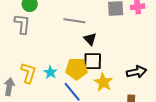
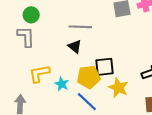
black triangle: (90, 39) -> (75, 46), moved
yellow L-shape: (28, 73) -> (39, 74), moved, turned -110

